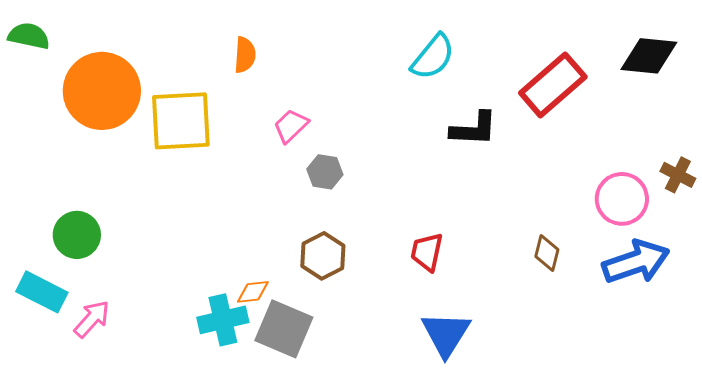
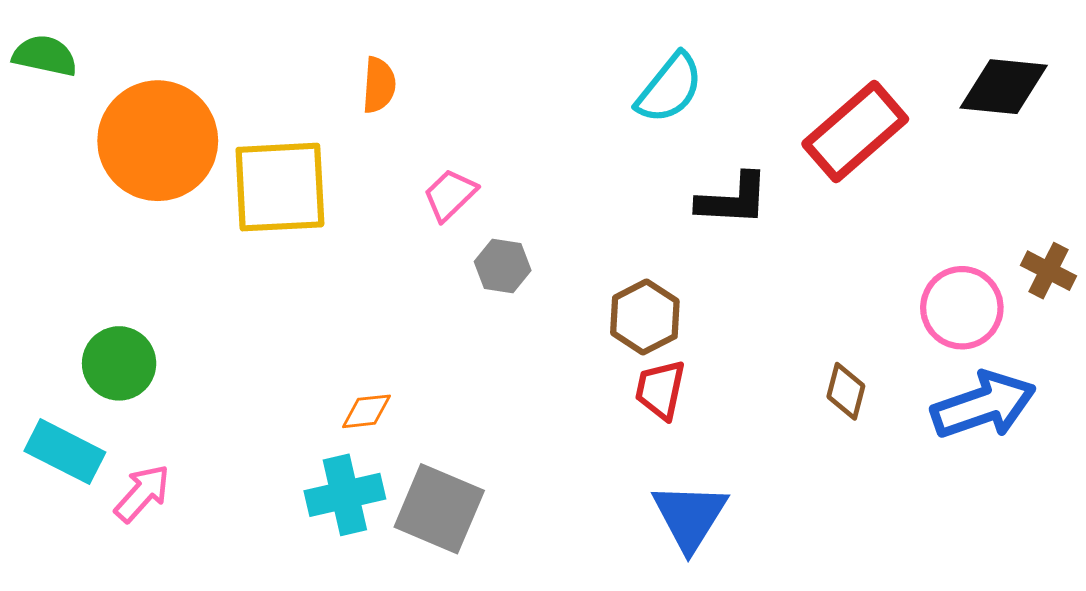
brown hexagon: (323, 256) -> (645, 317), moved
orange diamond: (253, 292) -> (366, 411), moved

